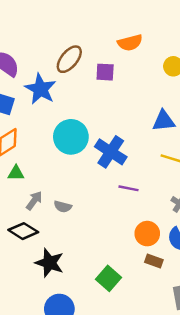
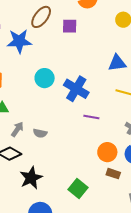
blue star: (40, 89) -> (19, 41), turned -30
cyan circle: (71, 137) -> (45, 78), size x0.7
black star: (49, 263) -> (31, 178), turned 30

